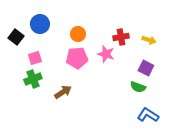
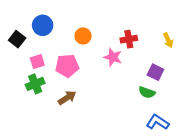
yellow arrow: (149, 40) -> (168, 40), moved, turned 48
pink pentagon: (77, 58) -> (67, 66), moved

